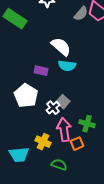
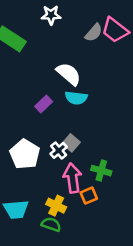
purple rectangle: (41, 71) -> (44, 104), turned -56
white pentagon: (26, 96) -> (25, 154), moved
yellow cross: (43, 142) -> (56, 206), moved
green semicircle: (59, 165) -> (51, 224), moved

